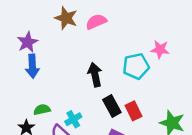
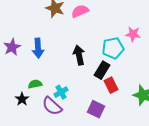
purple star: (28, 42) -> (12, 47), moved
blue arrow: (32, 66) -> (38, 48), moved
black rectangle: (112, 106) -> (102, 70), moved, turned 60

